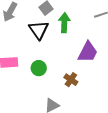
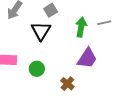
green arrow: (64, 23) -> (81, 27), moved

